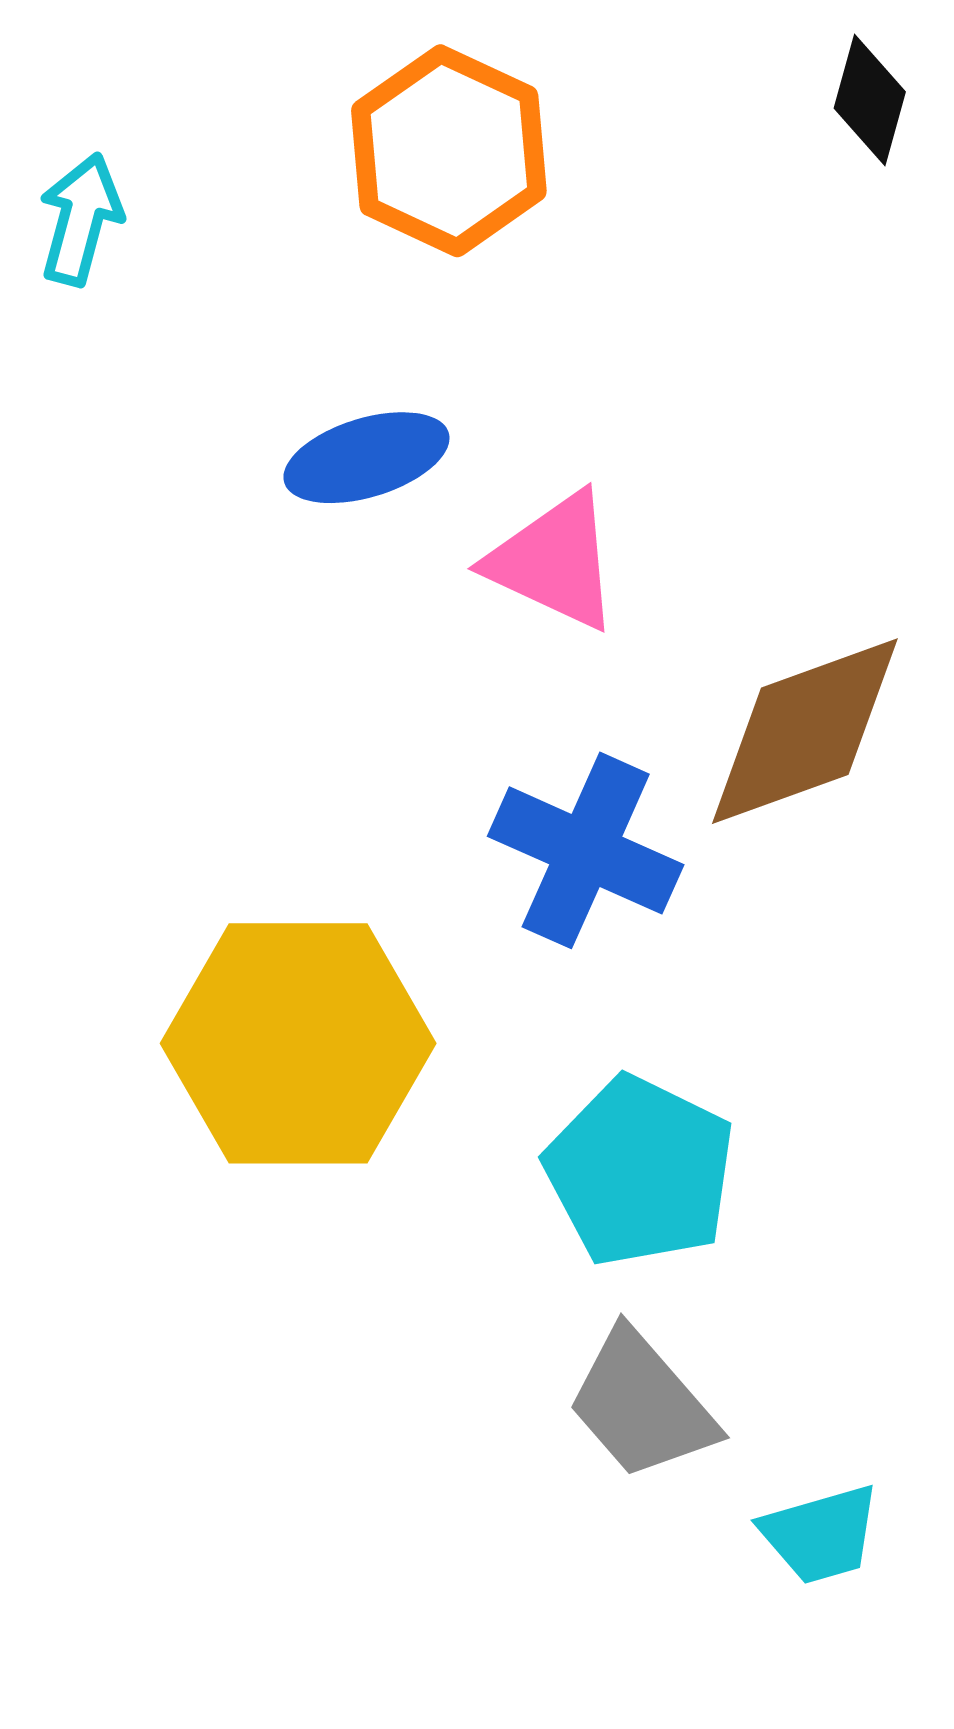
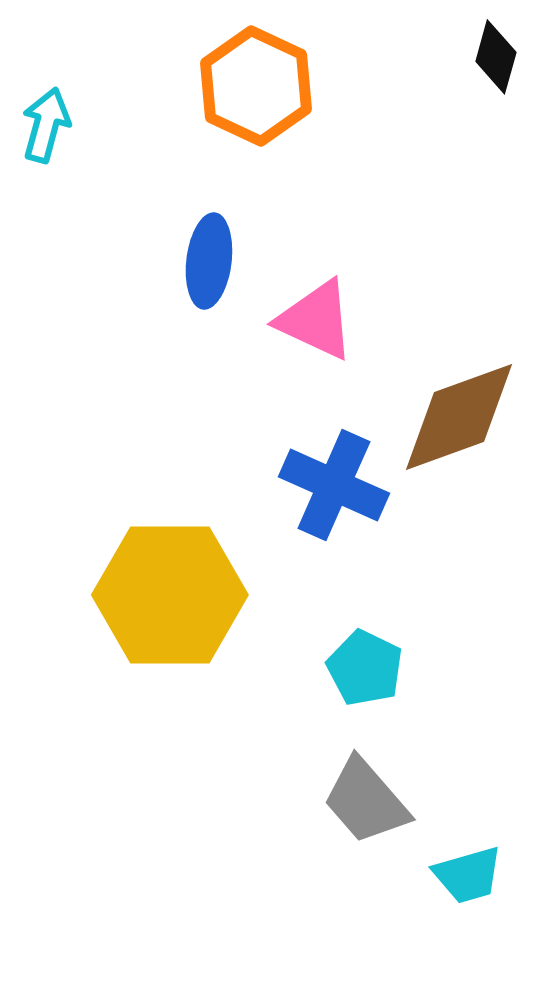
blue ellipse: (366, 458) -> (209, 261), turned -66
cyan pentagon: (640, 1171) -> (365, 668), size x0.7

